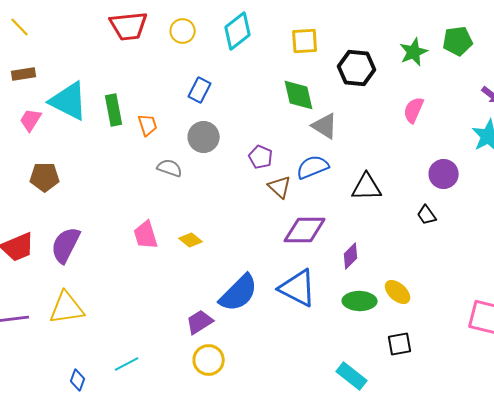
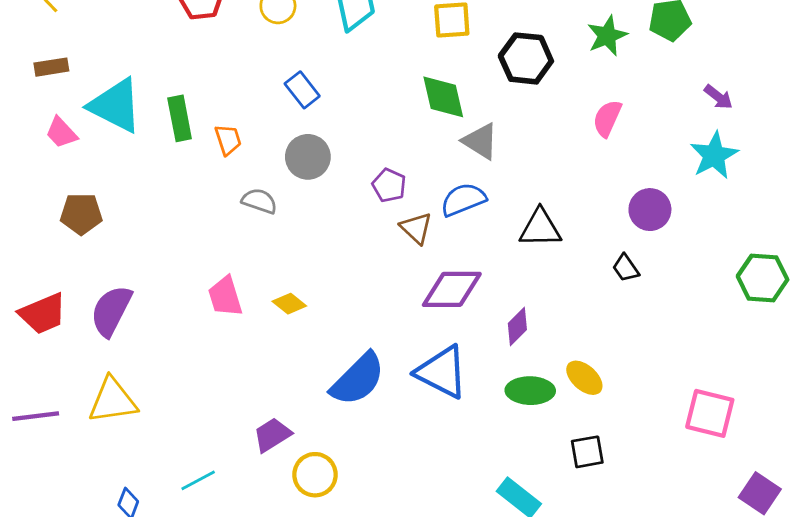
blue rectangle: (200, 90) -> (302, 90), turned -65
pink trapezoid: (31, 120) -> (61, 133), turned -75
purple trapezoid: (200, 322) -> (272, 435), moved

